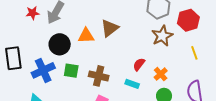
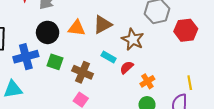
brown star: (162, 36) -> (133, 39), moved, turned -30
yellow line: (194, 53) -> (190, 83), moved
cyan rectangle: (132, 84) -> (109, 57), moved

